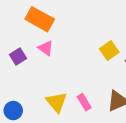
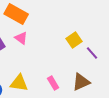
yellow triangle: (56, 102) -> (19, 83), moved, turned -42

